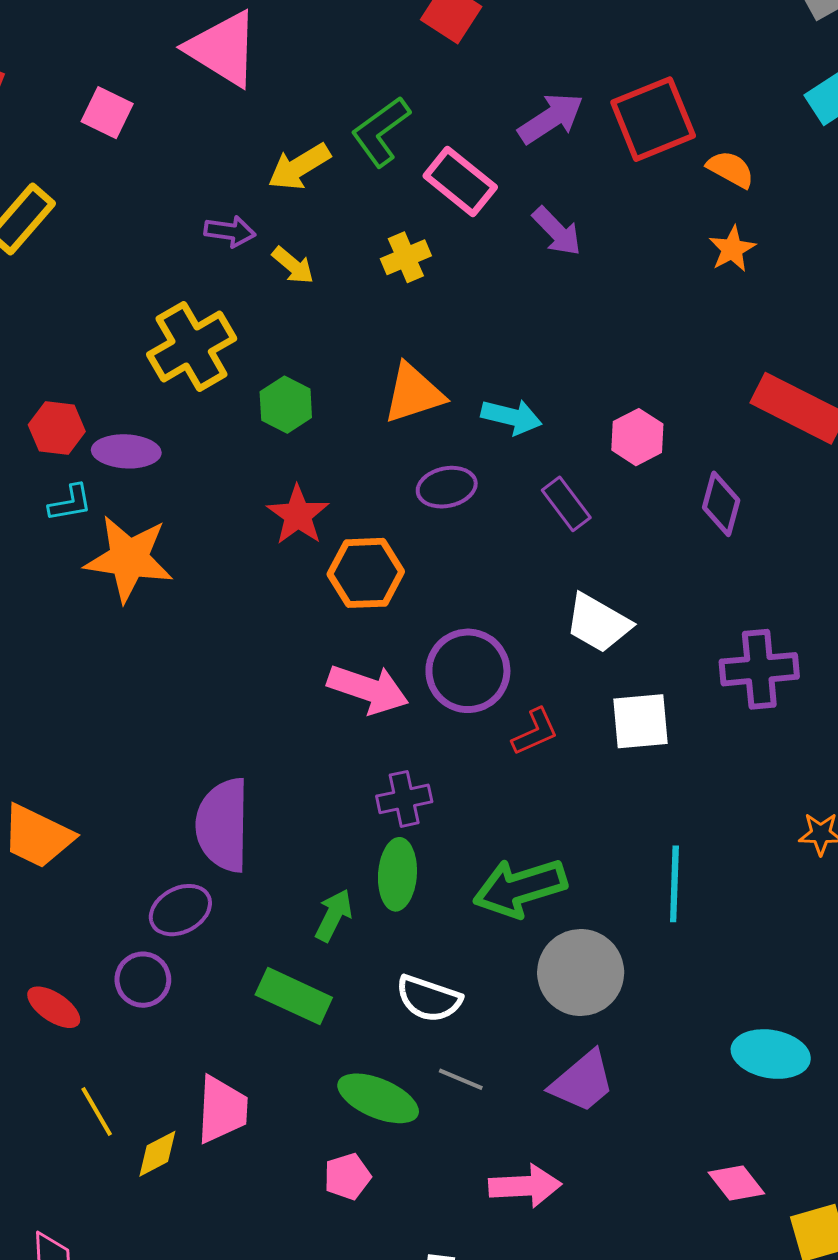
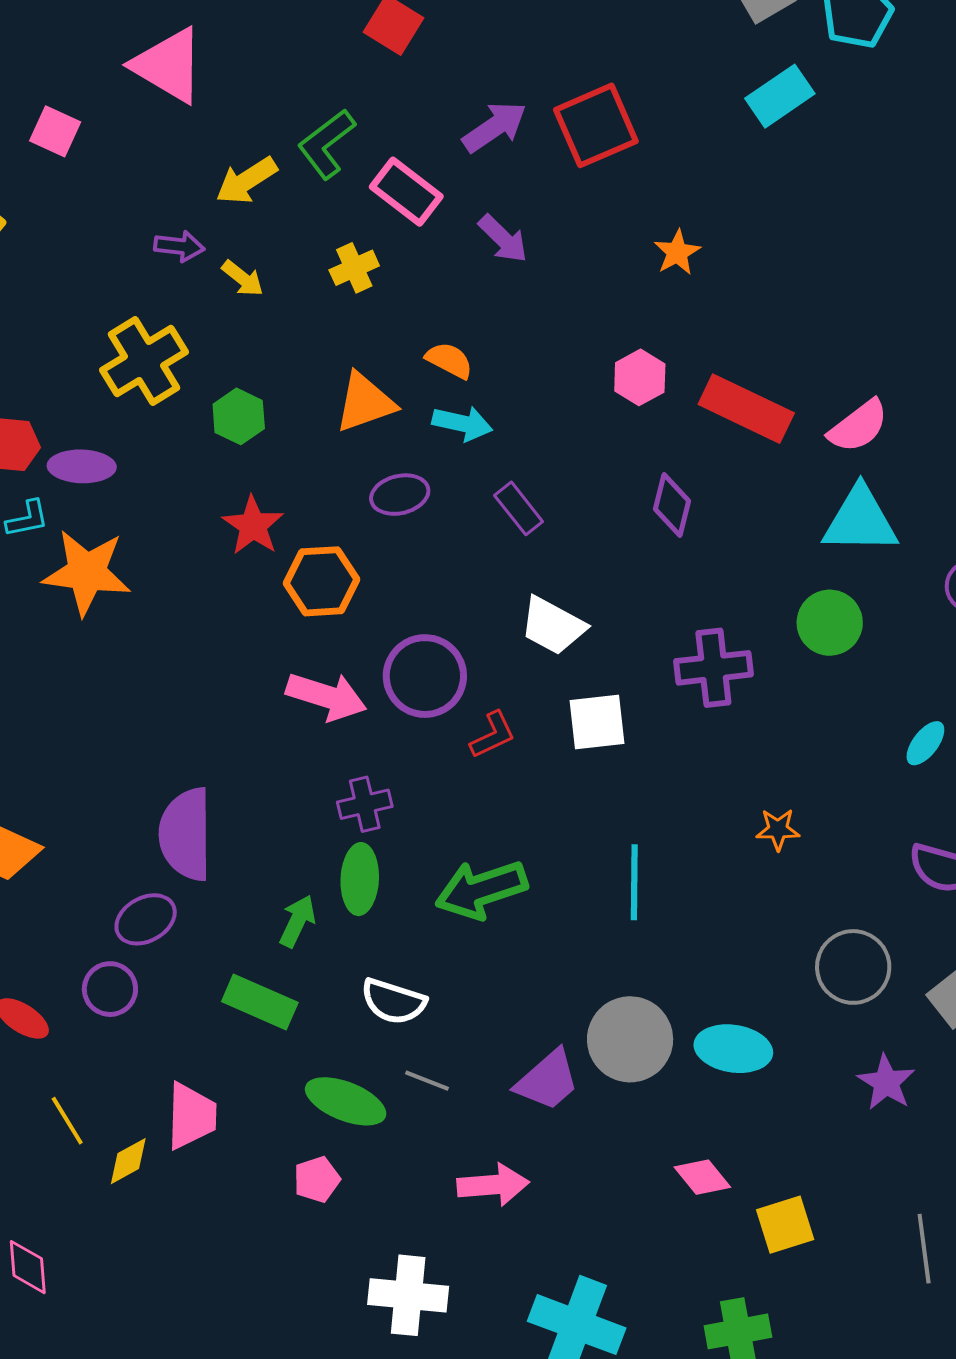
orange semicircle: (731, 169) -> (449, 360), moved
pink hexagon: (637, 437) -> (640, 377), moved
gray circle: (581, 972) -> (630, 1039), moved

